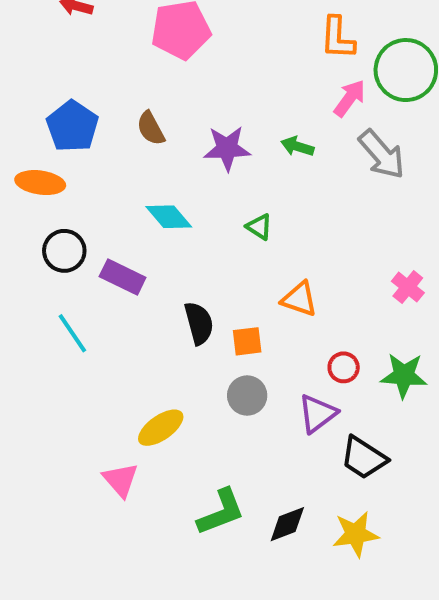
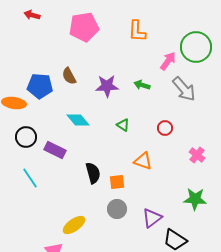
orange L-shape: (338, 38) -> (137, 31), moved
blue pentagon: (72, 126) -> (40, 86), moved, turned -30
red circle: (344, 367) -> (165, 128), moved

